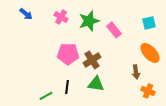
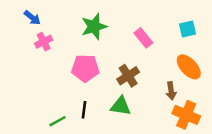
pink cross: (61, 17) -> (44, 42), moved, turned 32
green star: (89, 21) -> (94, 27), moved
brown cross: (92, 60) -> (128, 76), moved
orange cross: (148, 91) -> (186, 115), size x1.5

